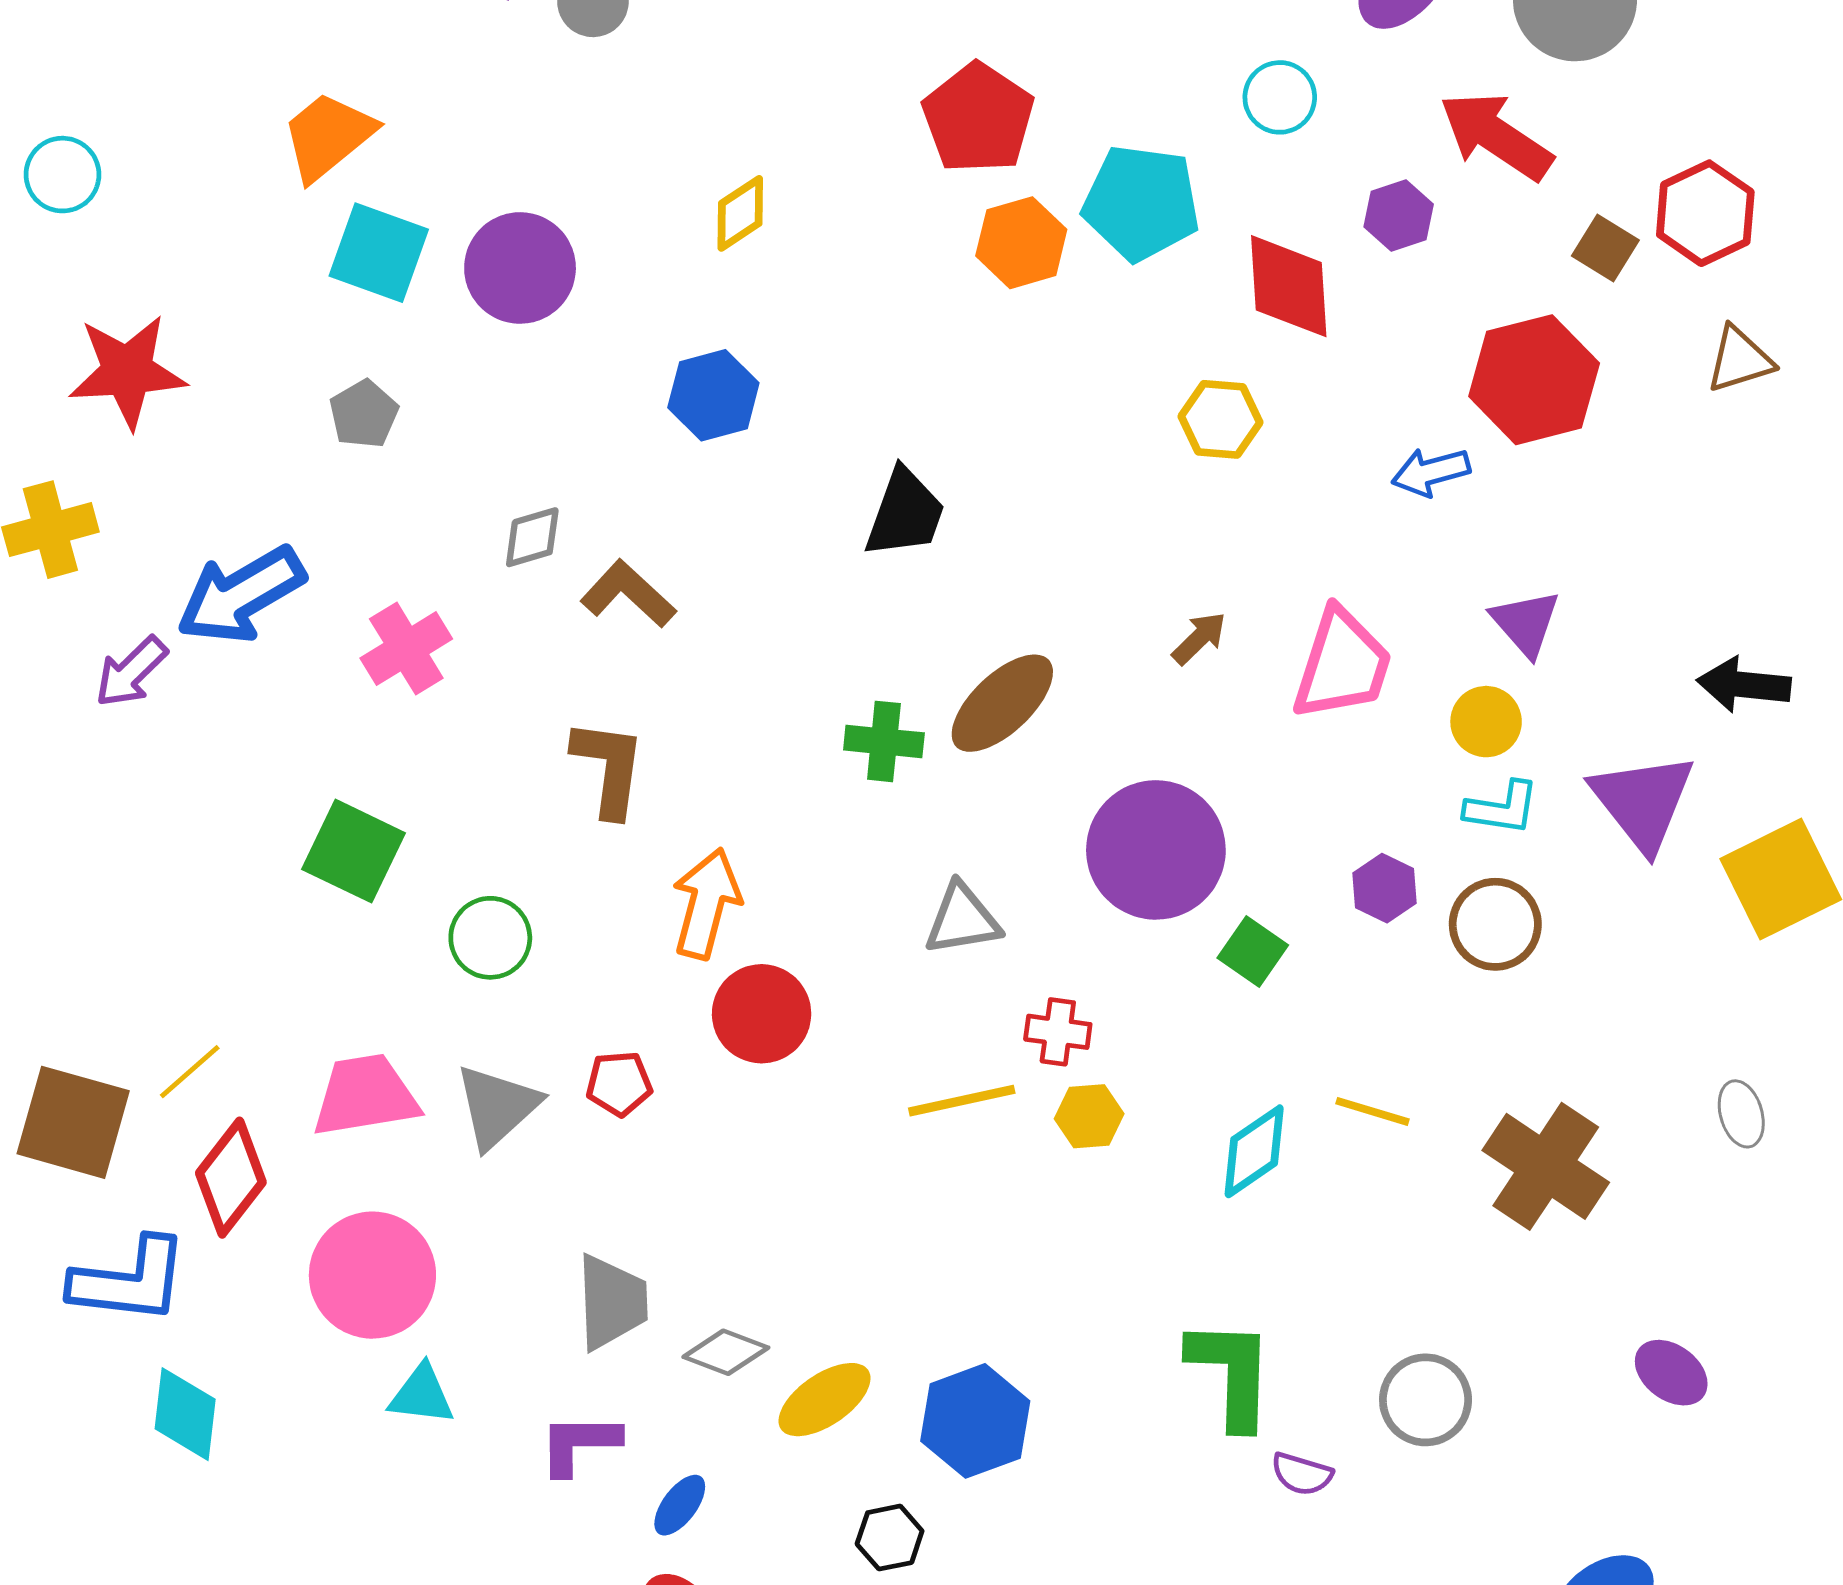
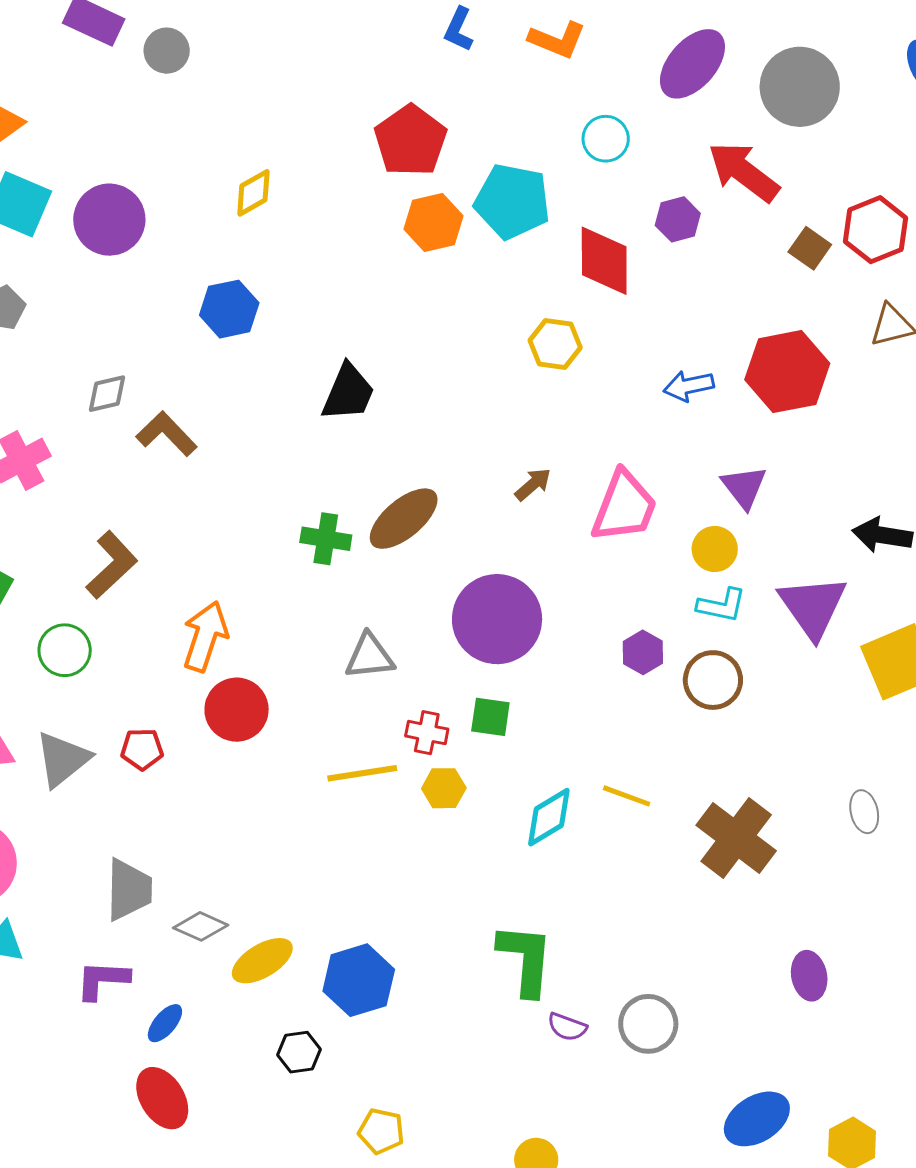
red hexagon: (1534, 380) -> (787, 372), moved
brown L-shape: (609, 768) -> (112, 565), moved, turned 36
green square: (1253, 952) -> (490, 717), moved, turned -30
purple ellipse: (1671, 1373) -> (809, 976), turned 39
gray circle: (1426, 1400) -> (648, 1024), moved

